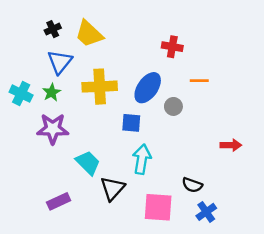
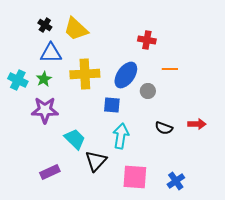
black cross: (53, 29) -> (45, 25), turned -32
blue triangle: (60, 62) -> (51, 53), turned 50
black semicircle: (192, 185) -> (164, 128), moved

